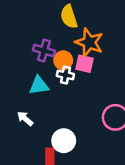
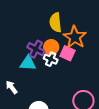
yellow semicircle: (69, 17) -> (56, 22), moved
purple cross: (44, 50) -> (36, 49), moved

